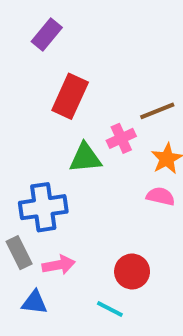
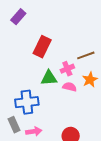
purple rectangle: (47, 34) -> (18, 17), moved
pink semicircle: (160, 196) -> (70, 87), moved

